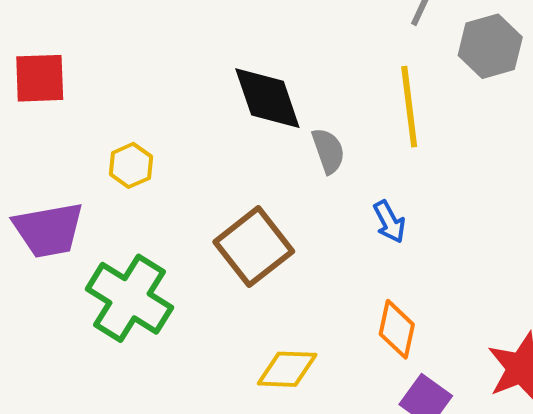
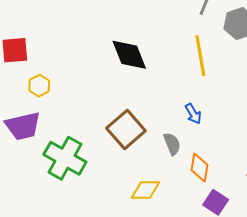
gray semicircle: (328, 151) -> (172, 144), moved
yellow hexagon: (131, 165) -> (39, 86), moved

